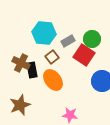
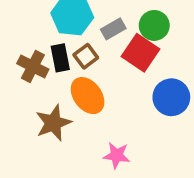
black rectangle: (32, 70) -> (60, 58), moved
brown star: (20, 105) -> (53, 123), moved

